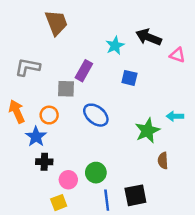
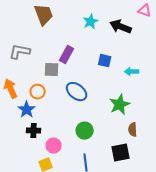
cyan star: (115, 46) -> (91, 22), moved
pink triangle: (177, 55) -> (145, 11), moved
cyan arrow: (175, 116) -> (132, 72), moved
green circle: (96, 173) -> (85, 131), moved
black square: (135, 195) -> (121, 153), moved

